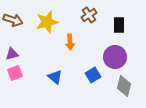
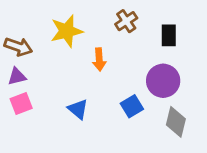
brown arrow: (13, 20) -> (18, 47), moved

